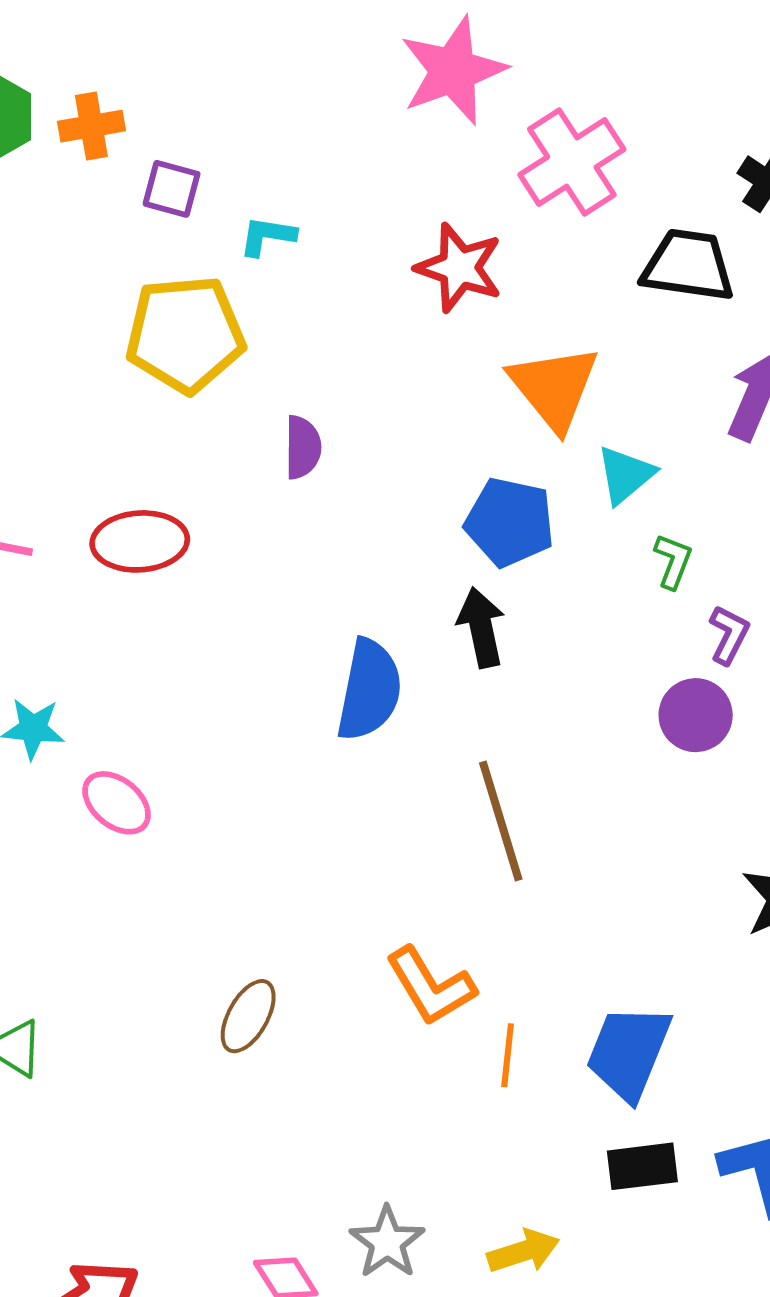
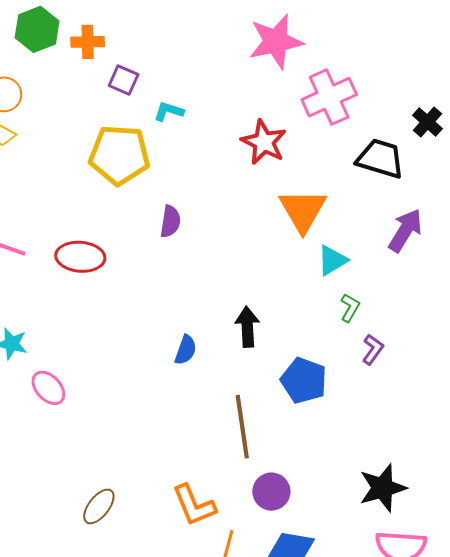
blue pentagon: (510, 522) -> (304, 380), moved
blue semicircle: (369, 690) -> (186, 350), size x0.6
purple circle: (696, 715) -> (271, 492), moved

